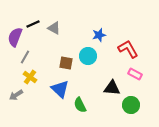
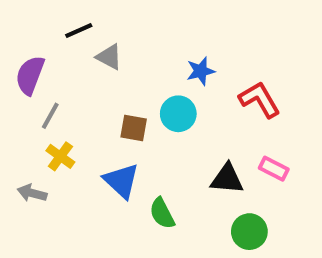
black line: (33, 24) -> (79, 30), moved
pink rectangle: (135, 74) -> (274, 169), moved
gray arrow: (16, 95) -> (32, 193), turned 48
green circle: (131, 105) -> (249, 232), moved

